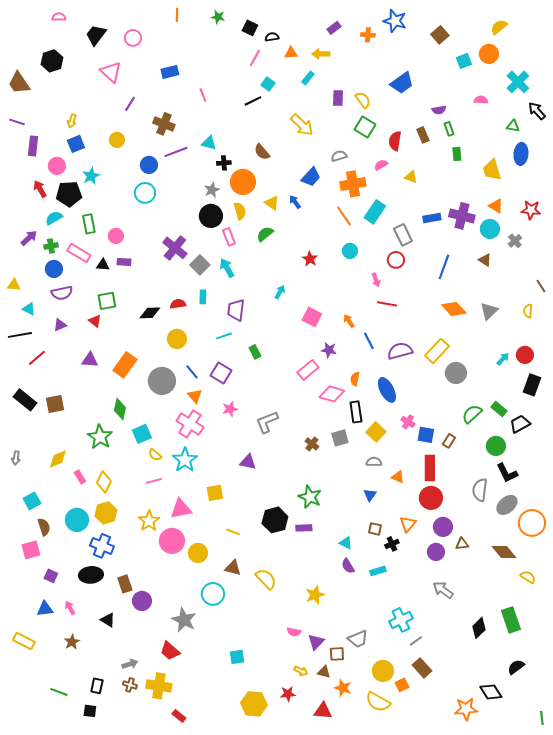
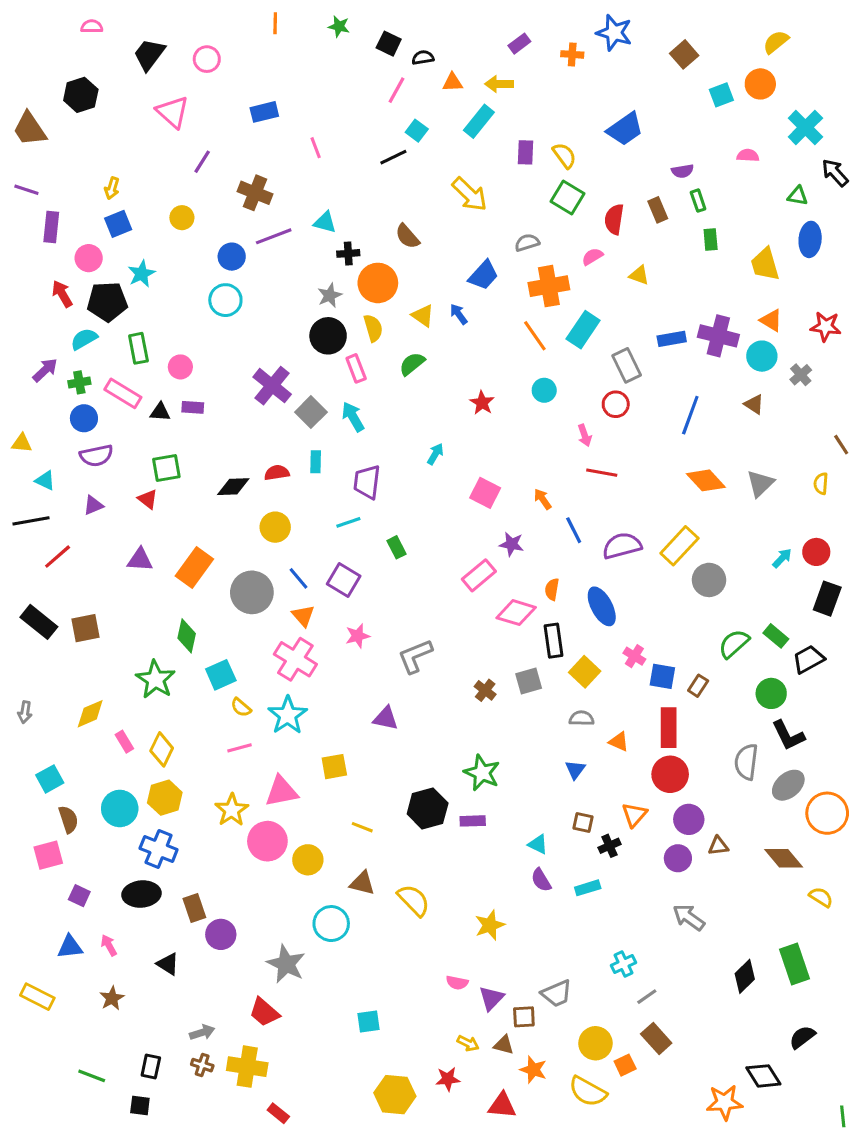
cyan rectangle: (308, 78) -> (479, 121), size x1.5
cyan cross: (401, 620) -> (623, 964), size x0.7

